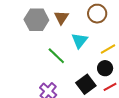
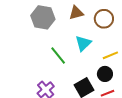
brown triangle: (61, 17) -> (76, 13), moved, turned 35

